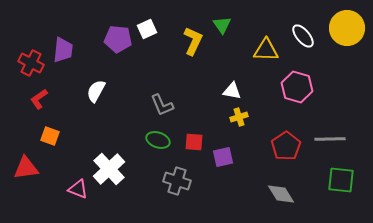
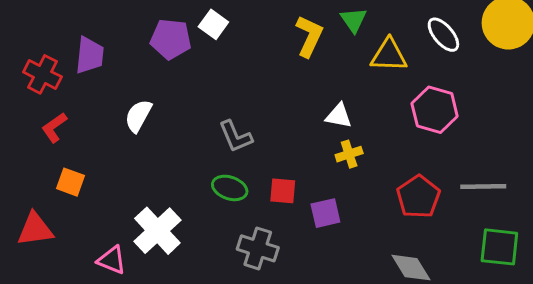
green triangle: (222, 25) -> (353, 20), moved
white square: (147, 29) -> (213, 24), turned -30
yellow L-shape: (193, 41) -> (309, 36), moved

